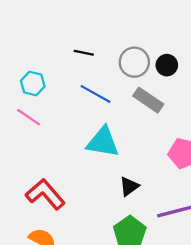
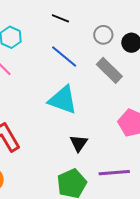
gray circle: (134, 62) -> (103, 35), size x0.7
black triangle: (129, 186) -> (79, 143), turned -30

